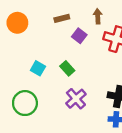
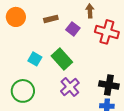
brown rectangle: (62, 18) -> (51, 19), moved
green rectangle: (67, 68) -> (62, 59), size x1.5

